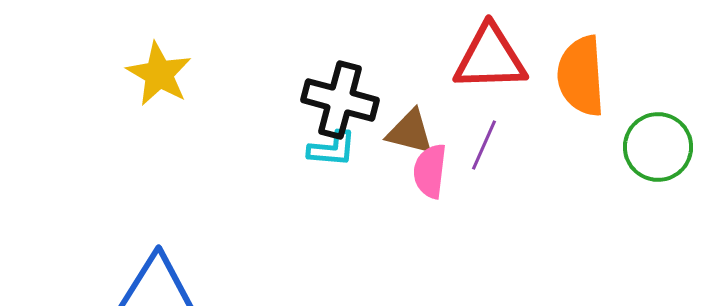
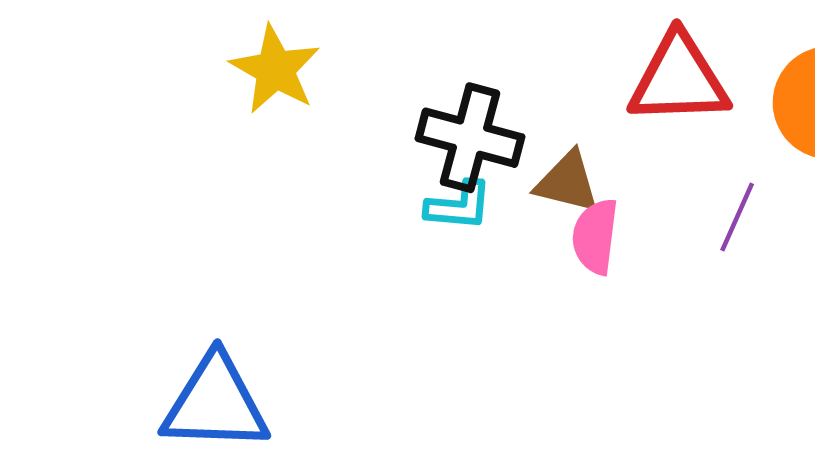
yellow star: (159, 74) -> (275, 69), moved
purple line: (484, 145) -> (737, 217), moved

